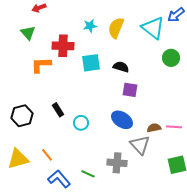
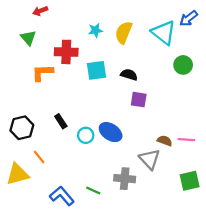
blue ellipse: (122, 120) -> (111, 132), moved
brown semicircle: (154, 128) -> (165, 141), turned 32
orange line: (47, 155) -> (39, 157), moved

